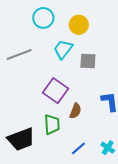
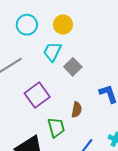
gray square: (88, 61) -> (73, 67), moved, turned -36
purple square: (56, 91) -> (37, 95), moved, turned 30

